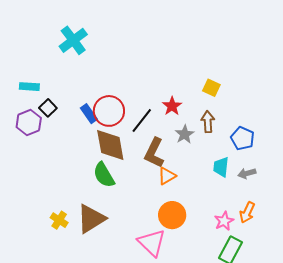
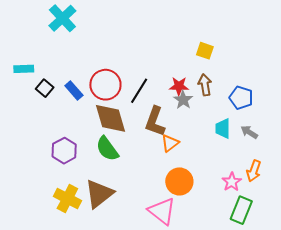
red star: (172, 106) -> (179, 86), moved, turned -30
blue rectangle: (89, 114) -> (74, 91), moved
purple hexagon: (29, 123) -> (64, 151), moved
gray arrow: (247, 173) -> (249, 132), turned 54
yellow cross: (59, 220) -> (67, 199), size x1.5

